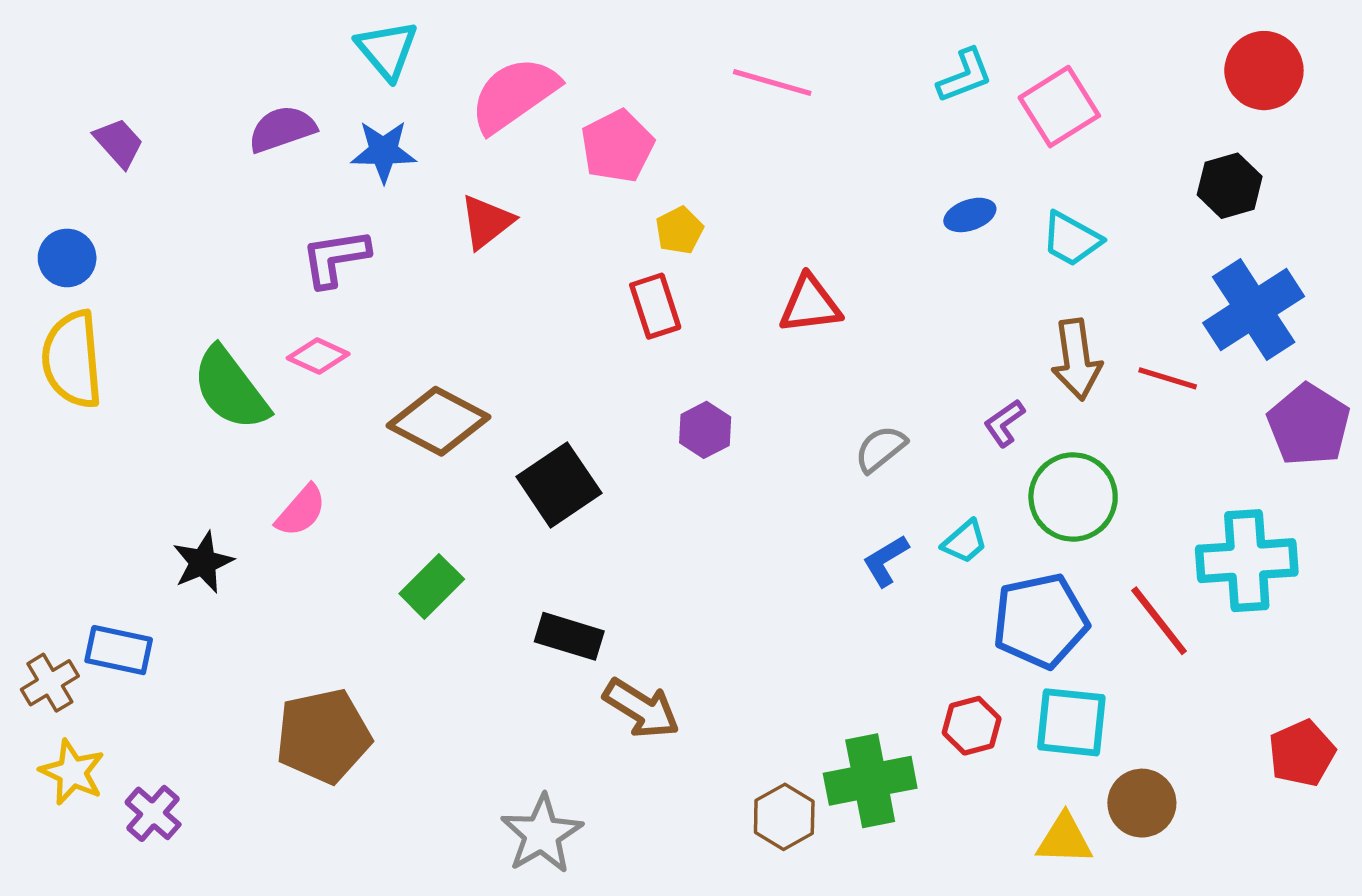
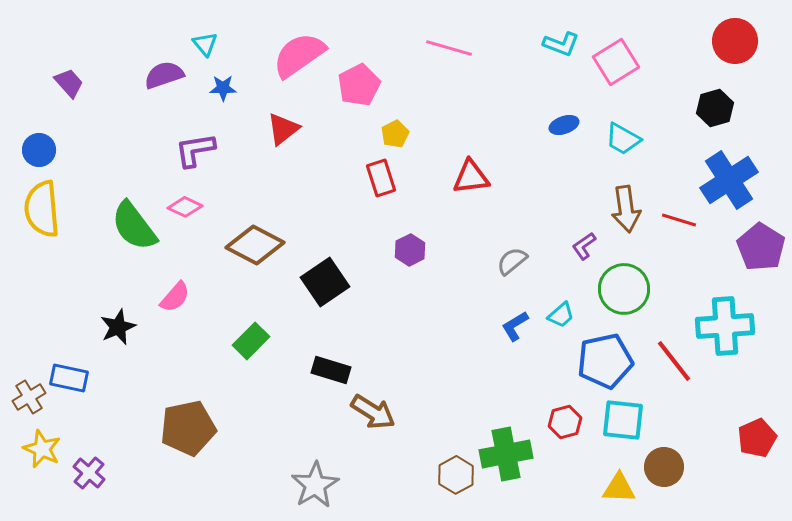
cyan triangle: (387, 50) -> (205, 44), moved, size x0.7
cyan L-shape: (965, 76) -> (561, 44), turned 42
blue star: (383, 151) -> (223, 88), size x0.7

